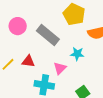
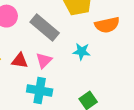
pink triangle: (60, 68) -> (44, 60), moved

